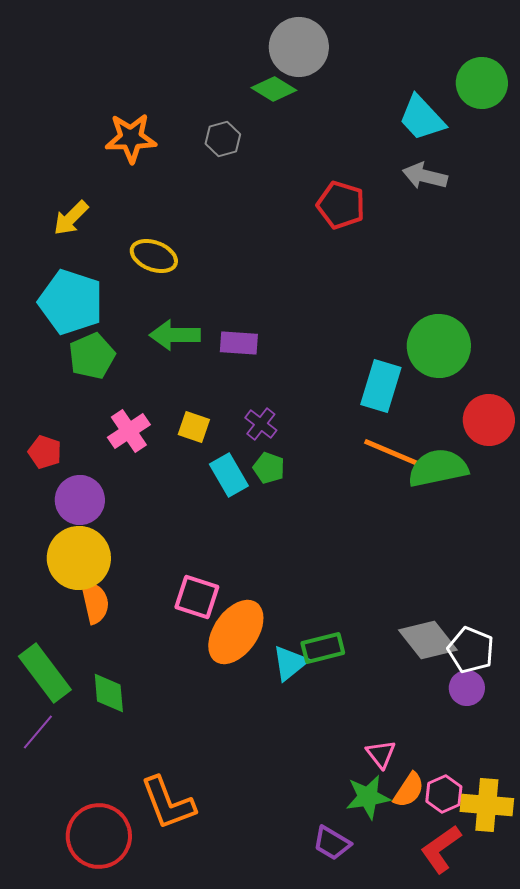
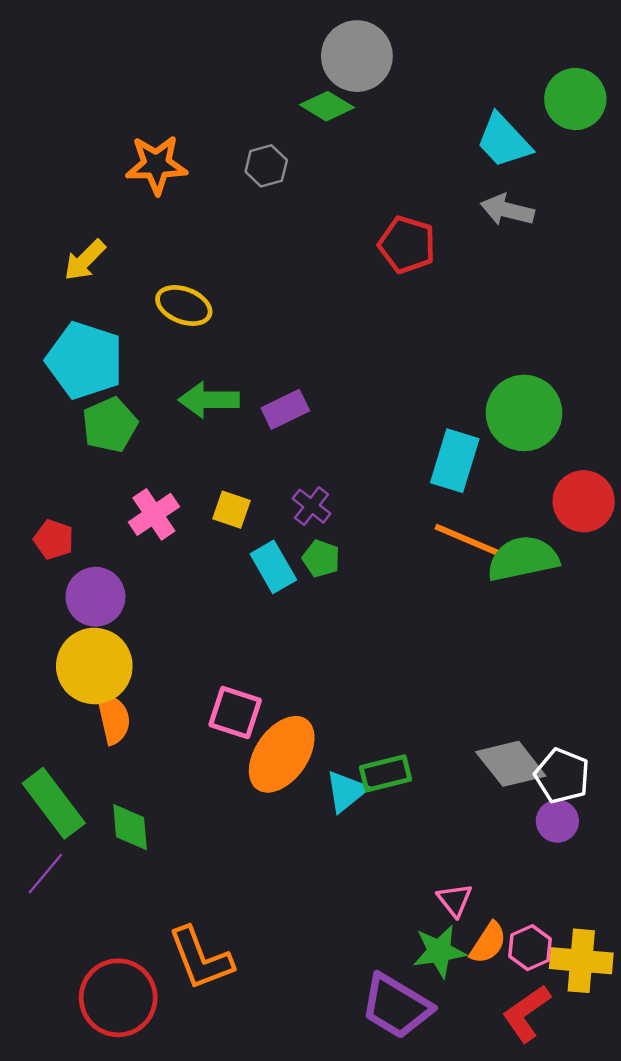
purple rectangle: (239, 343) -> (285, 409), turned -30
purple trapezoid: (332, 843) -> (396, 1006), size x1.6

